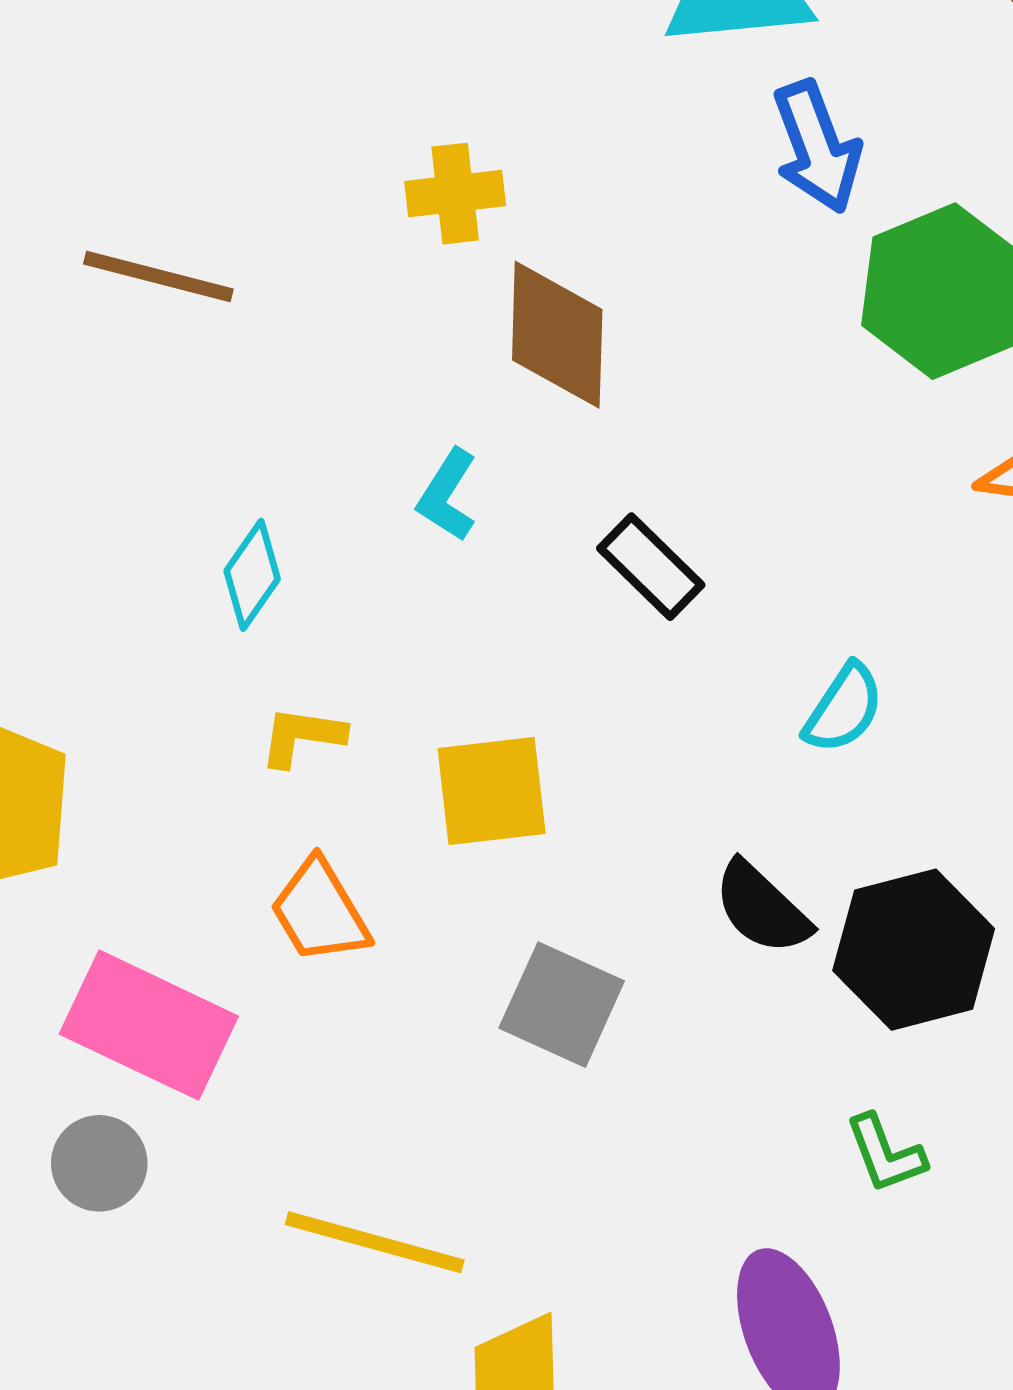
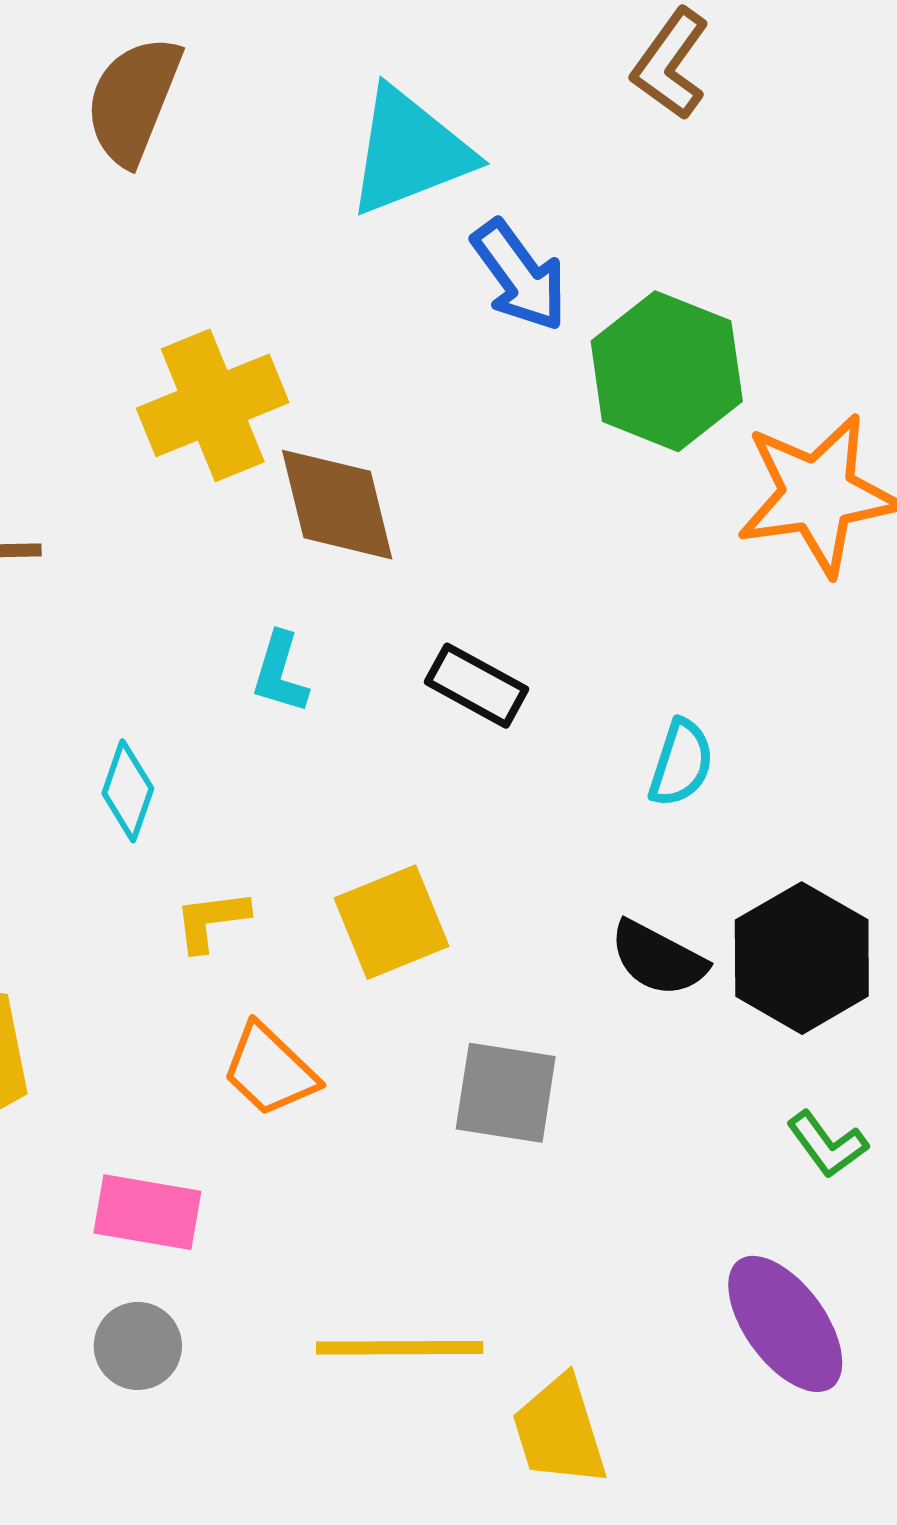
yellow cross: (455, 194) -> (213, 405), size x1.6
pink rectangle: (149, 1025) -> (147, 1212), size x0.7

